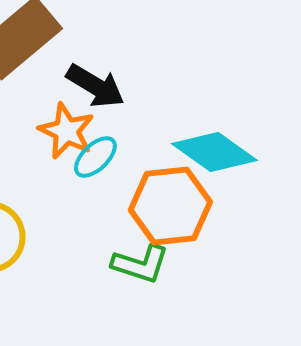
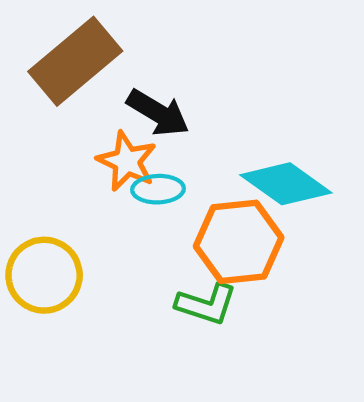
cyan ellipse: (95, 157) -> (158, 189), turned 42

